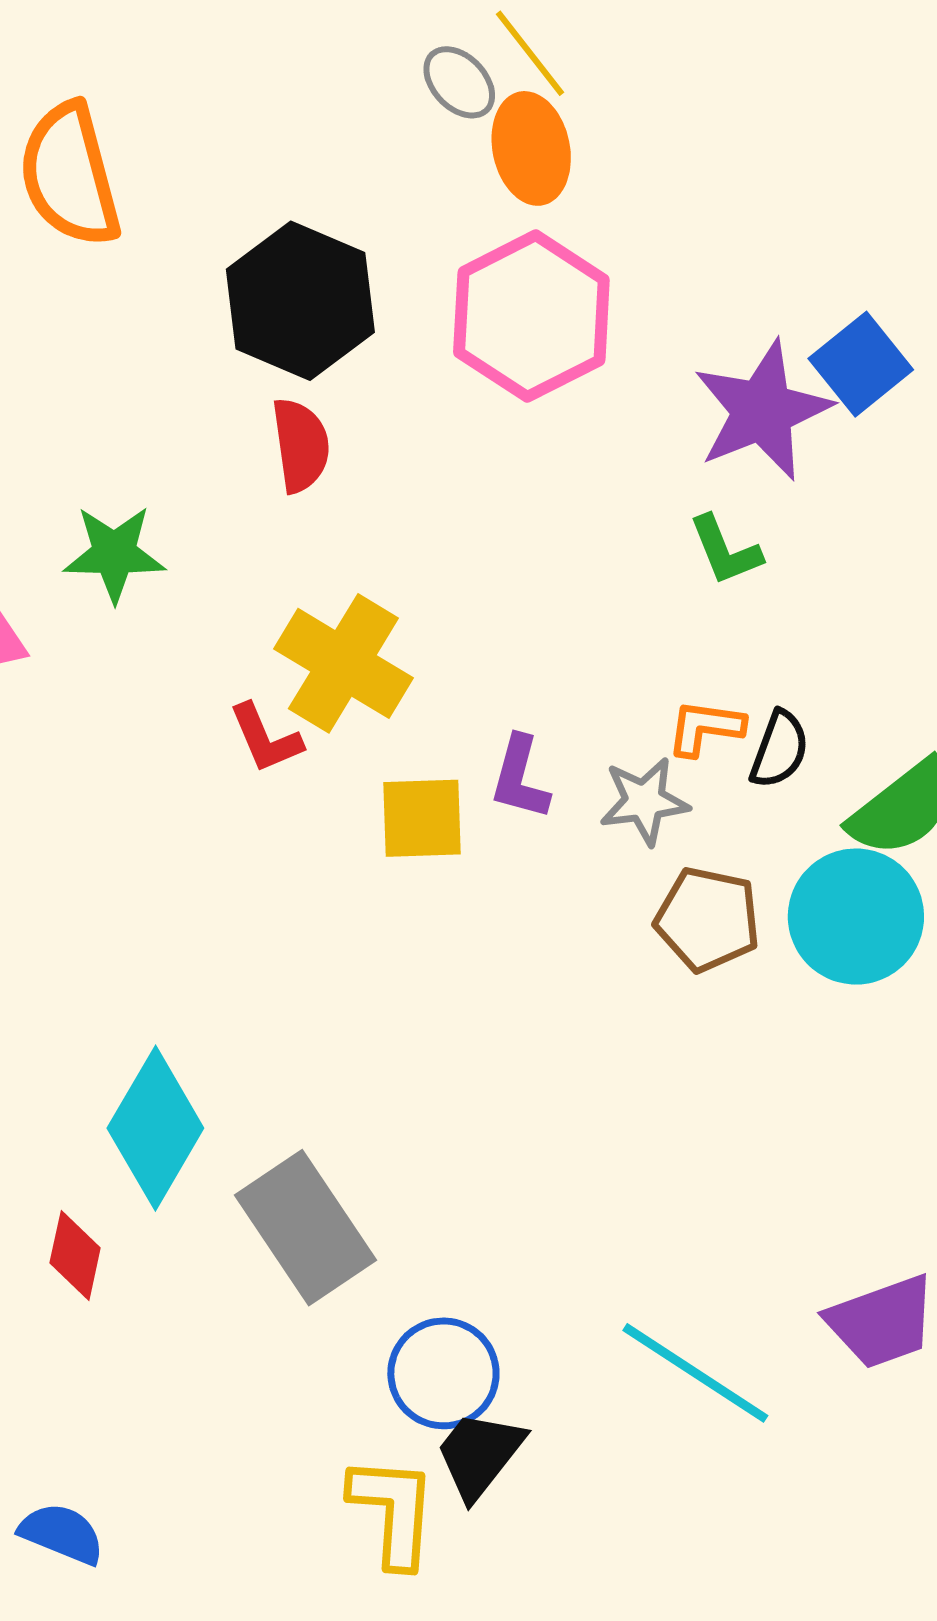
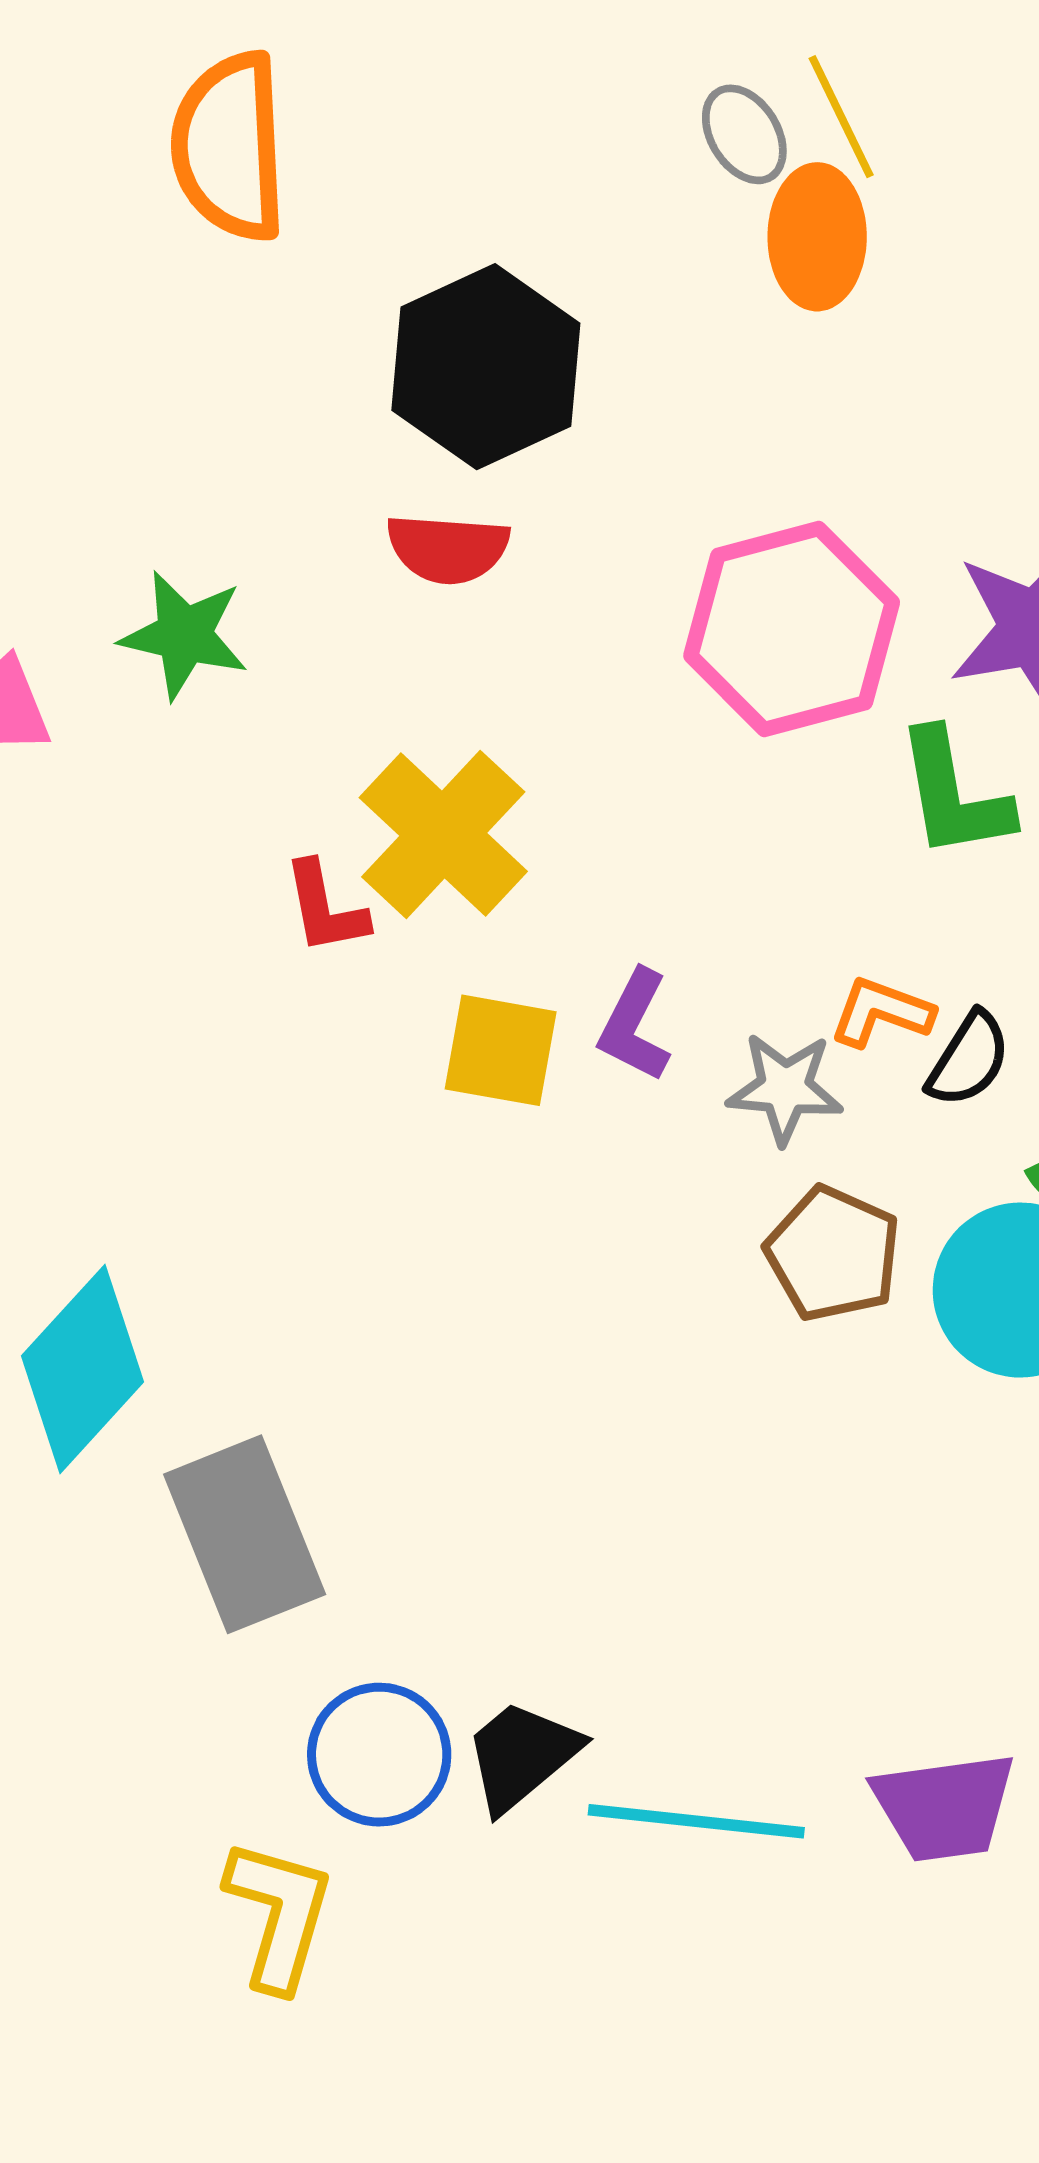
pink hexagon: (531, 316) -> (792, 629), moved
red semicircle: (301, 445) -> (448, 549), turned 90
green L-shape: (725, 550) -> (954, 794), size x1.4
cyan line: (695, 1373) -> (696, 1821), turned -39
black trapezoid: (480, 1455) -> (522, 1755), moved

